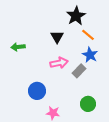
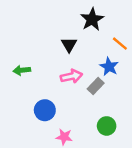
orange line: (88, 35) -> (120, 44), moved
green arrow: (18, 47) -> (22, 70), moved

